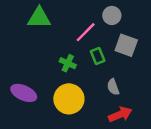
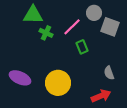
gray square: (126, 45) -> (110, 27), moved
green cross: (68, 63) -> (46, 33), moved
gray semicircle: (113, 87) -> (109, 73), moved

